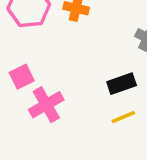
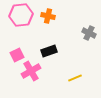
black rectangle: (122, 84) -> (49, 51), moved

